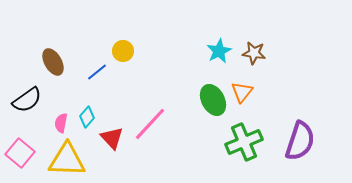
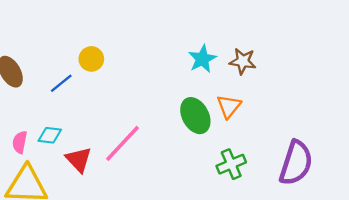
cyan diamond: (87, 117) -> (50, 135), turned 55
green cross: (244, 142) -> (231, 164), size x0.7

